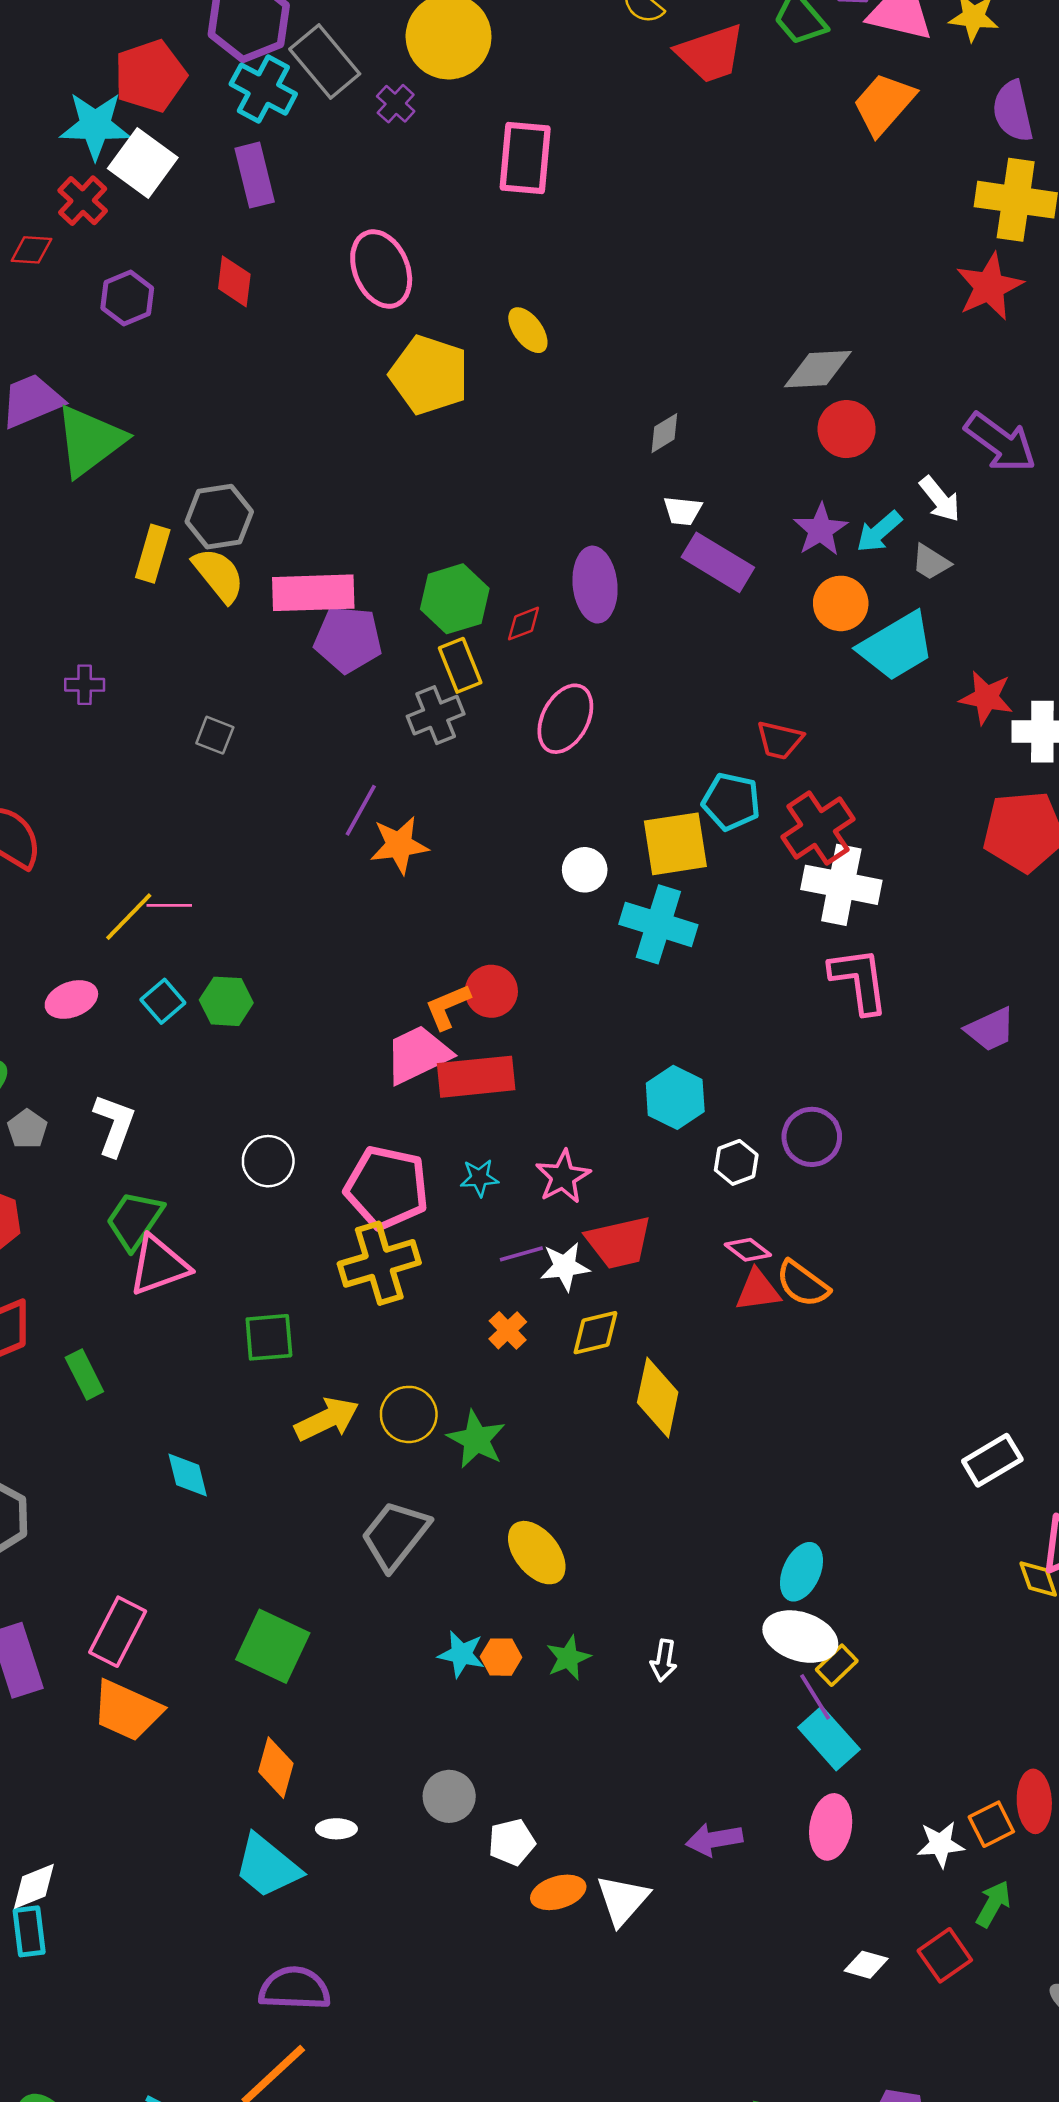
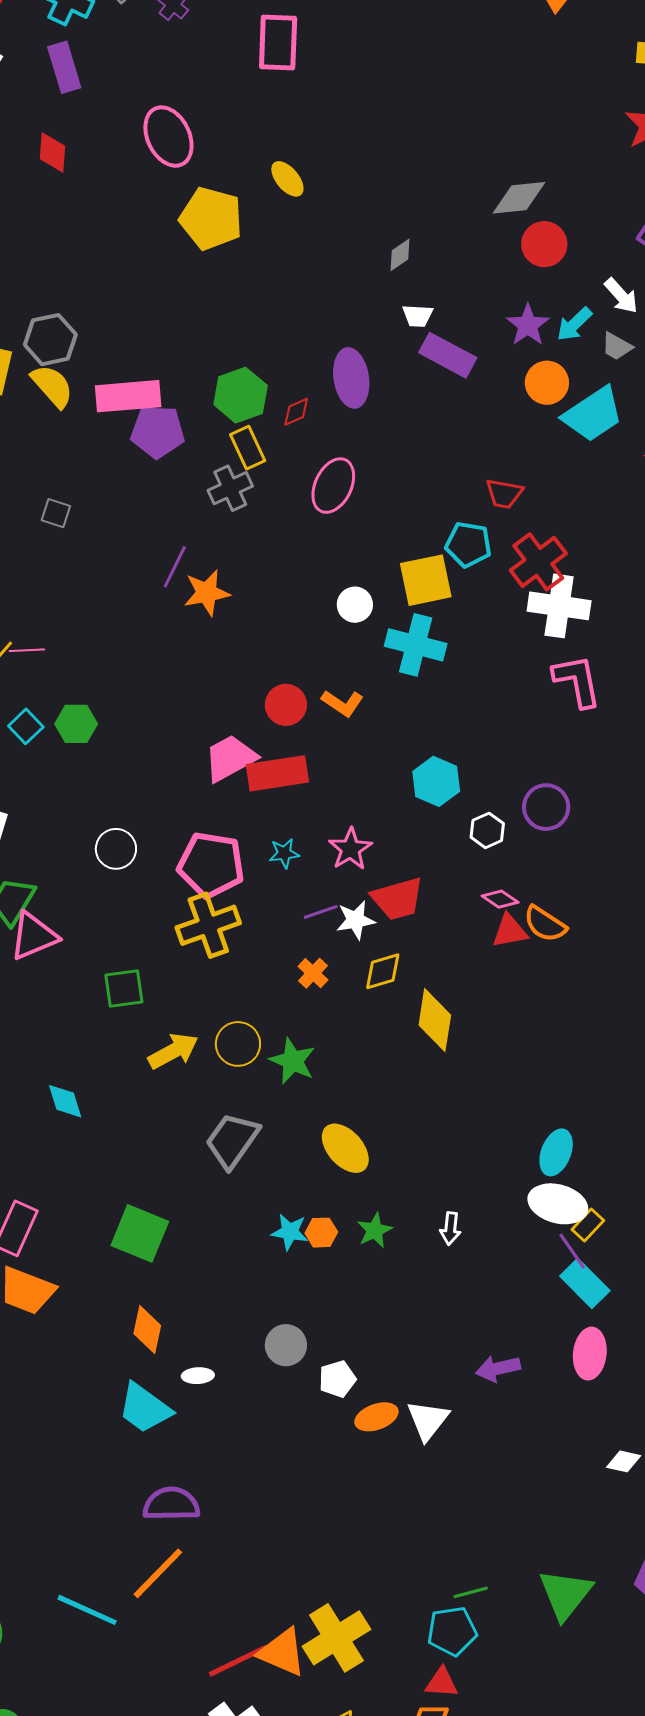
orange L-shape: (448, 1007) -> (342, 703), moved, turned -120

